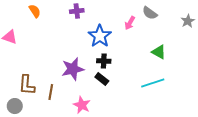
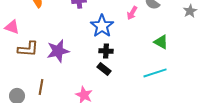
purple star: (73, 69) -> (58, 51), moved
brown L-shape: (27, 85) -> (28, 49), moved, turned -90
brown line: (51, 92) -> (41, 87), moved

